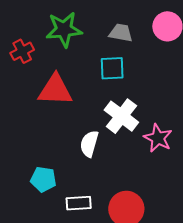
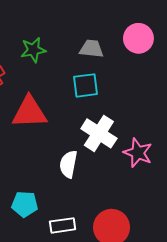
green star: (64, 29) -> (33, 50), size x0.7

